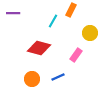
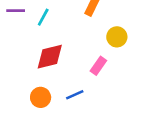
cyan line: (53, 21) -> (43, 17), moved
red diamond: (39, 48) -> (50, 57), turned -30

